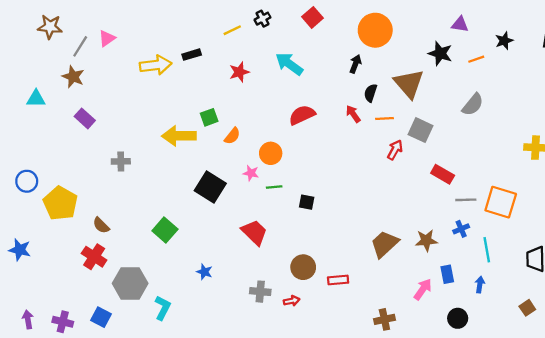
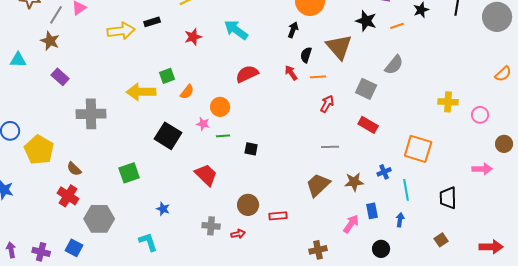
gray square: (420, 130) -> (366, 89), moved
gray cross: (121, 161) -> (91, 114), size x1.8
gray line: (466, 200) -> (330, 147), moved
green square: (165, 230) -> (129, 173), turned 30
cyan L-shape: (163, 308) -> (148, 242), moved, turned -45

